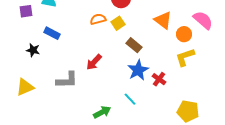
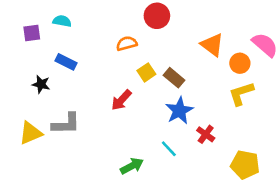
yellow square: (118, 23) -> (146, 72), moved
red cross: (159, 79) -> (206, 134), moved
gray L-shape: (67, 80) -> (66, 124), moved

